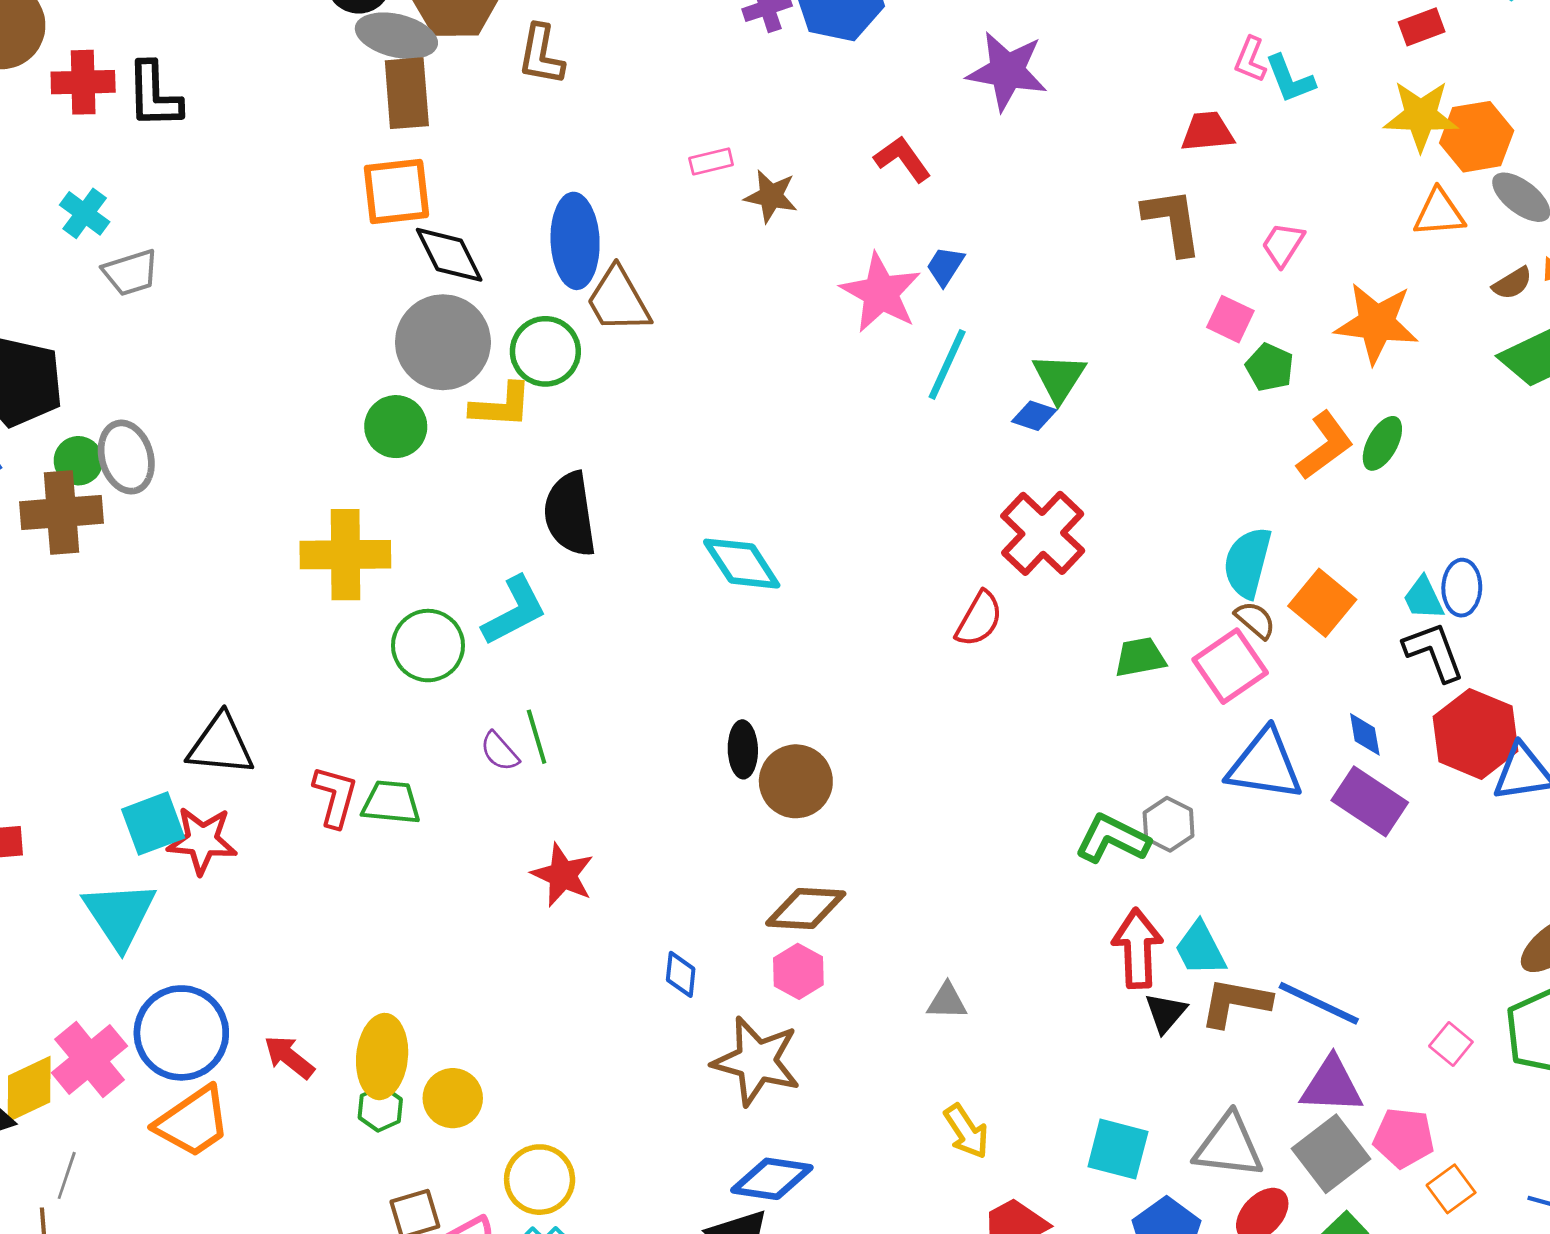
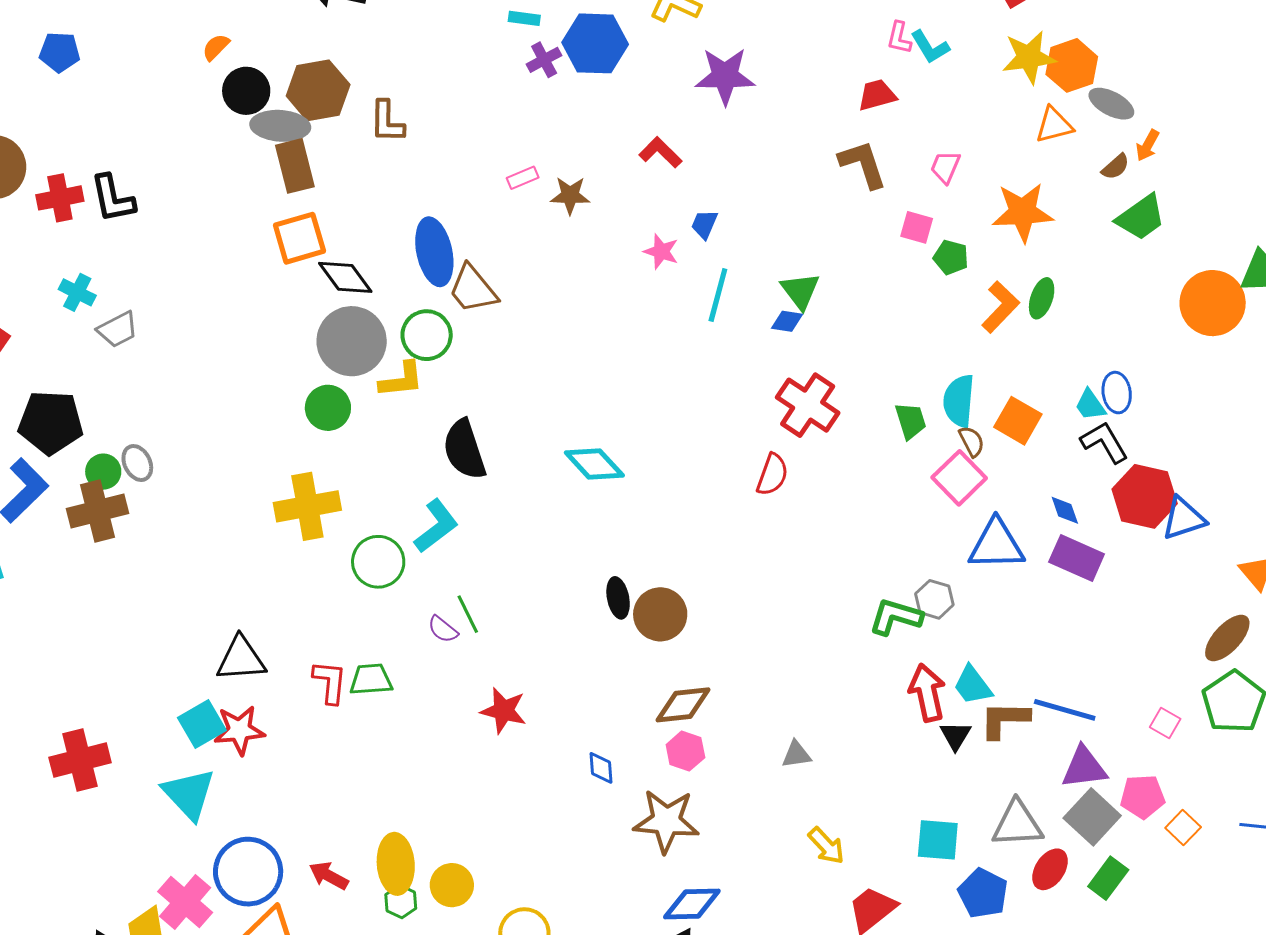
pink star: (881, 293) -> (661, 252), size x0.6
gray ellipse: (126, 457) -> (137, 463), size x0.7
brown semicircle: (1255, 620) -> (972, 441), turned 32
green trapezoid: (1140, 657) -> (911, 421), moved, turned 93

